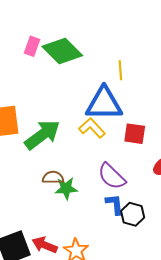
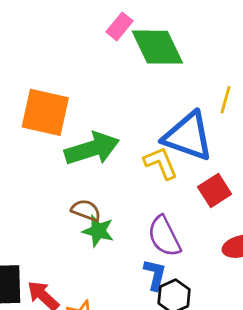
red square: (135, 134) -> (215, 191), turned 30

